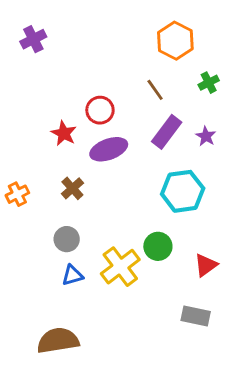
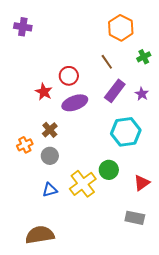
purple cross: (33, 39) -> (23, 27), turned 36
orange cross: (17, 194) -> (25, 145), moved
gray circle: (67, 239) -> (50, 156), moved

